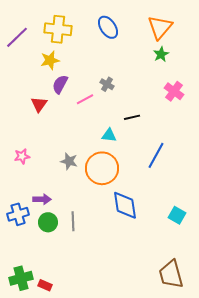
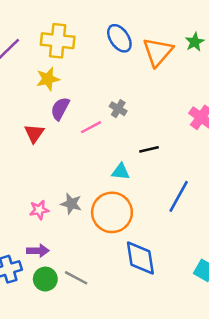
orange triangle: (160, 27) -> (158, 52), moved
green star: (161, 54) -> (195, 42), moved
pink star: (22, 156) -> (39, 210), moved
gray line: (73, 221) -> (76, 278), turned -60

